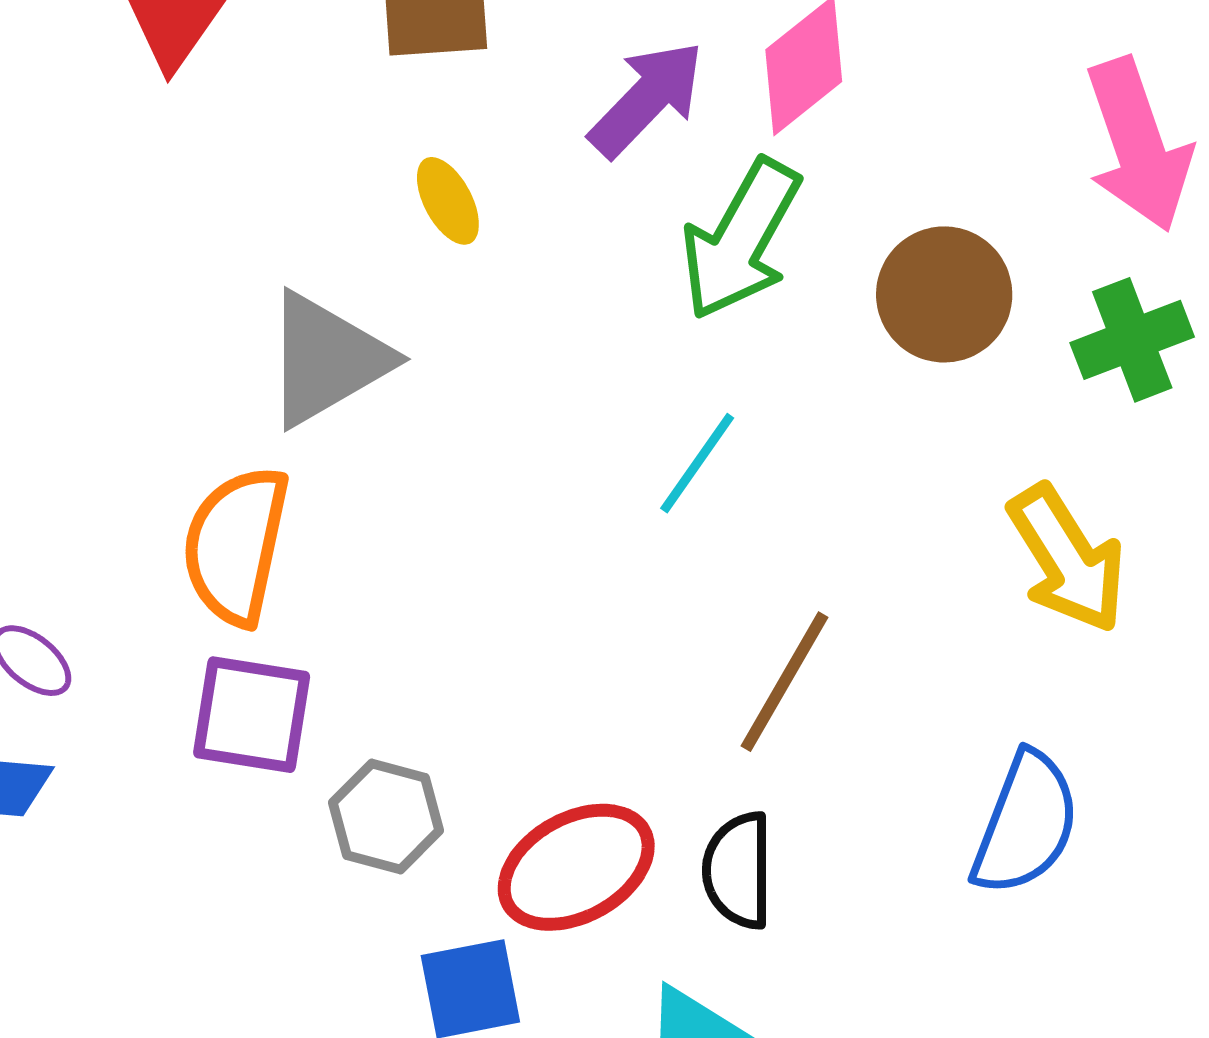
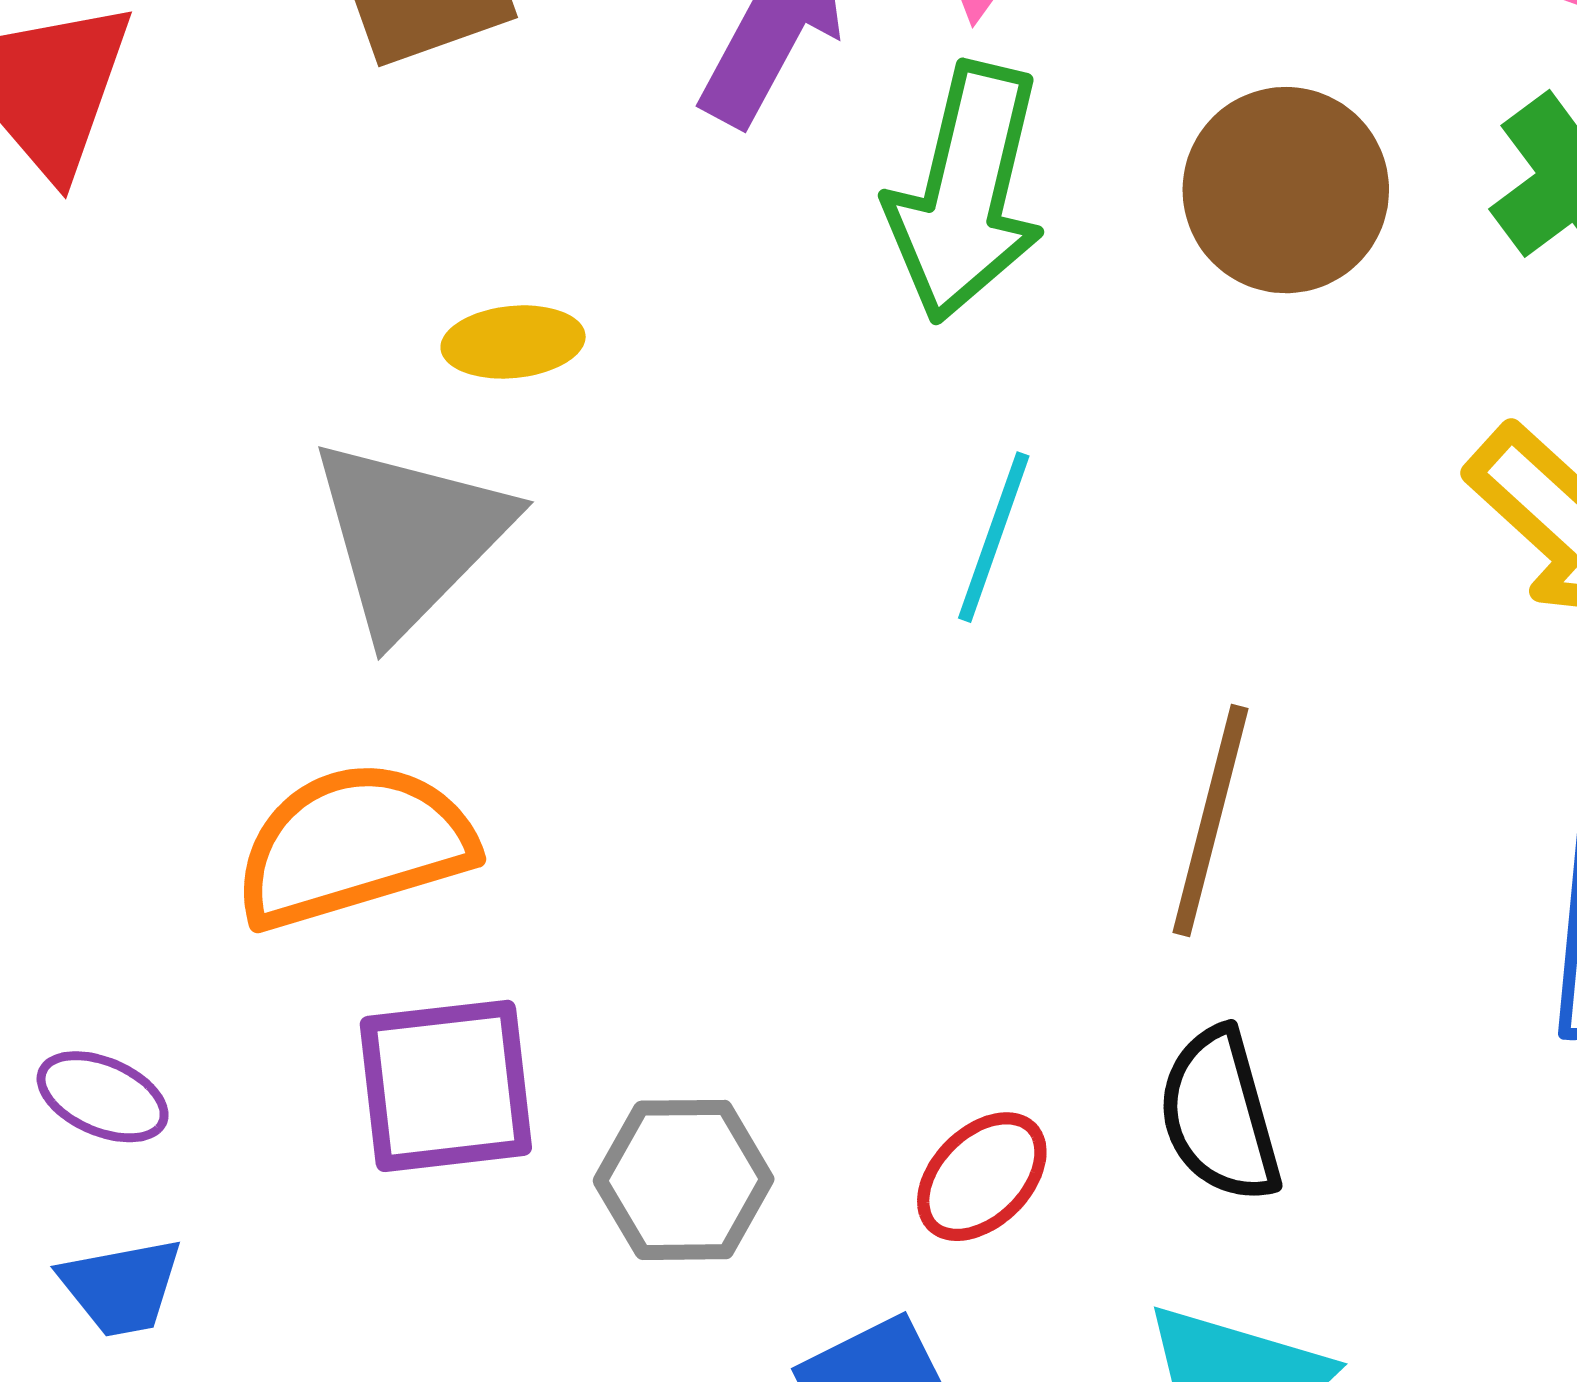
yellow ellipse: (448, 201) -> (513, 342), moved, turned -52
orange semicircle: (236, 545) -> (354, 845), turned 77
red ellipse: (576, 867) -> (982, 1177), size x0.6

